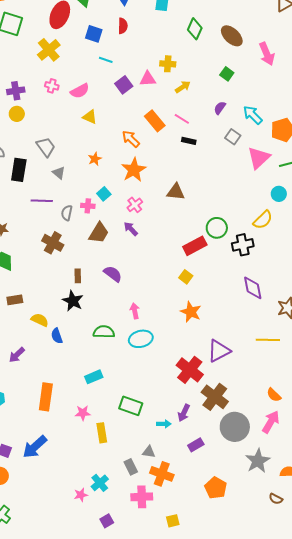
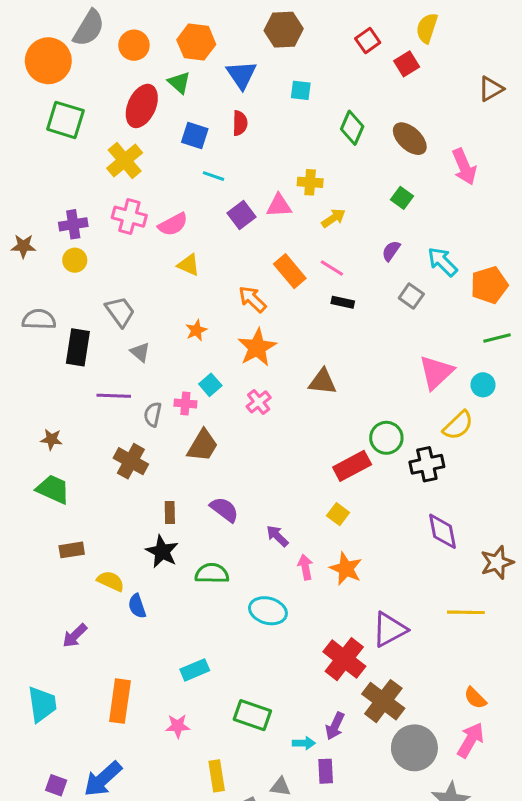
pink cross: (52, 86) -> (129, 217), size x1.5
pink triangle: (259, 158) -> (436, 372), moved
purple arrow: (131, 229) -> (277, 536), moved
pink arrow: (135, 311) -> (305, 567), moved
green semicircle: (104, 332) -> (212, 573), moved
cyan ellipse: (141, 339) -> (268, 611), turned 30
yellow rectangle: (102, 433) -> (217, 776), moved
purple rectangle: (196, 445) -> (326, 771), moved, turned -63

